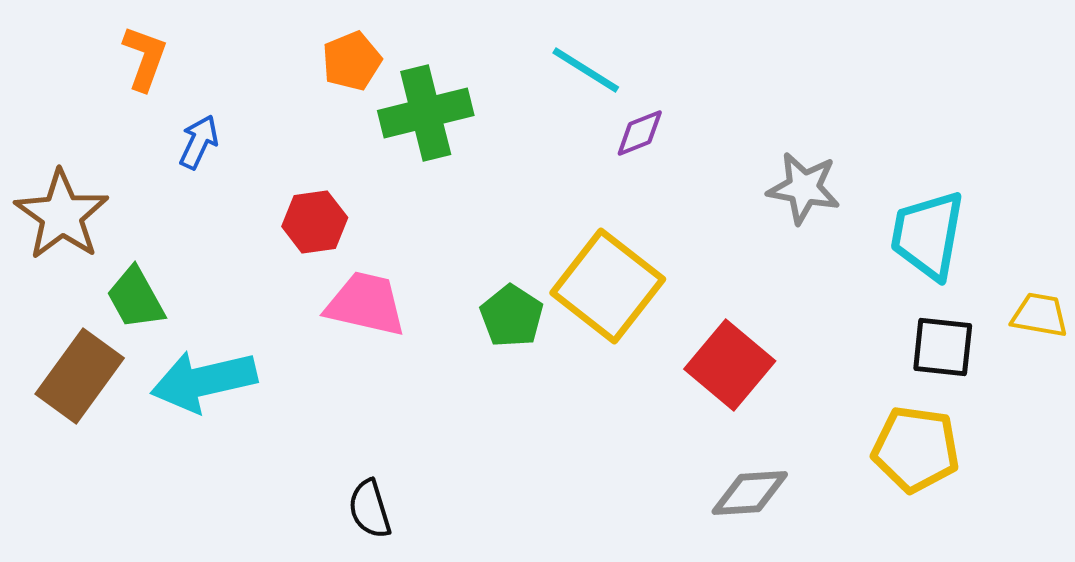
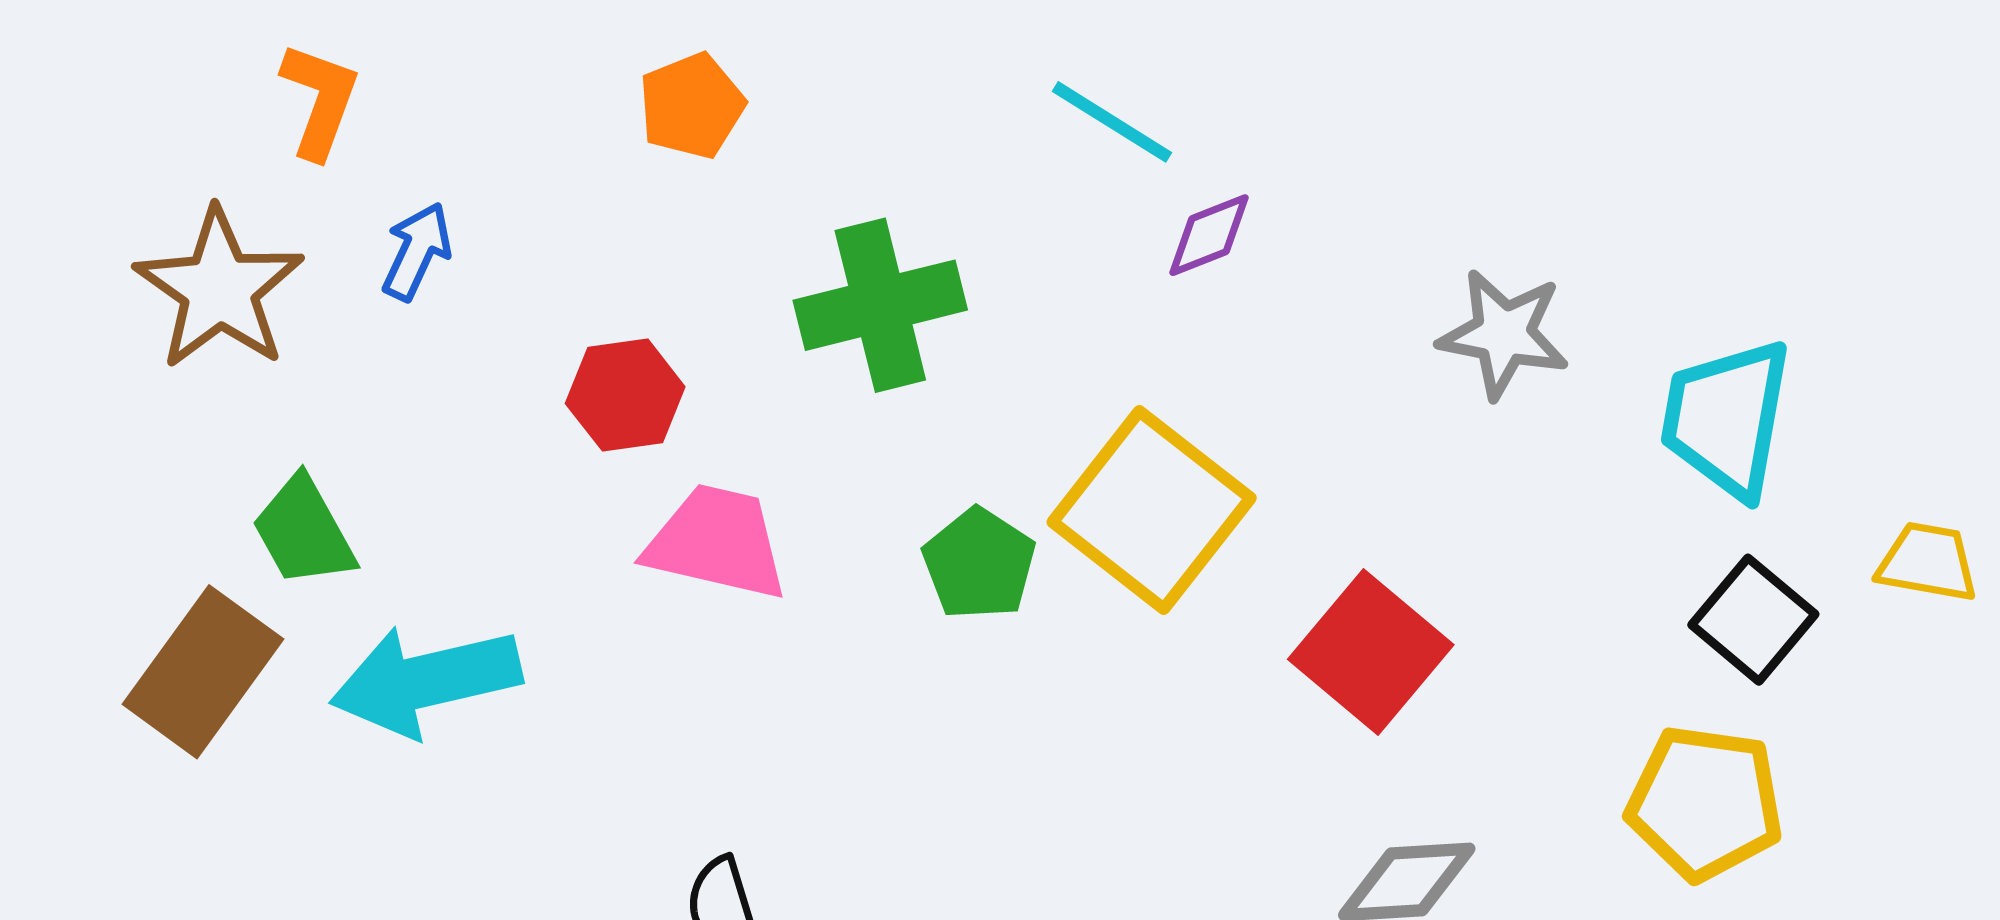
green cross: (426, 113) -> (880, 305), moved
brown star: (62, 215) -> (219, 289), moved
black square: (943, 347) -> (1753, 620), turned 34

